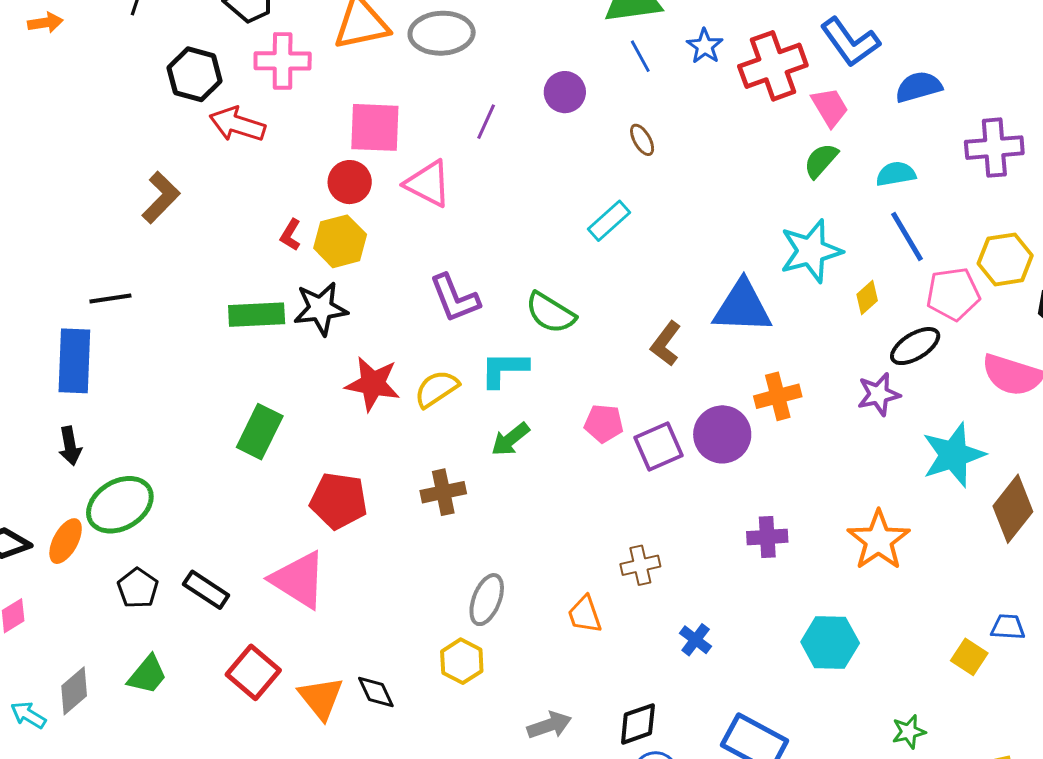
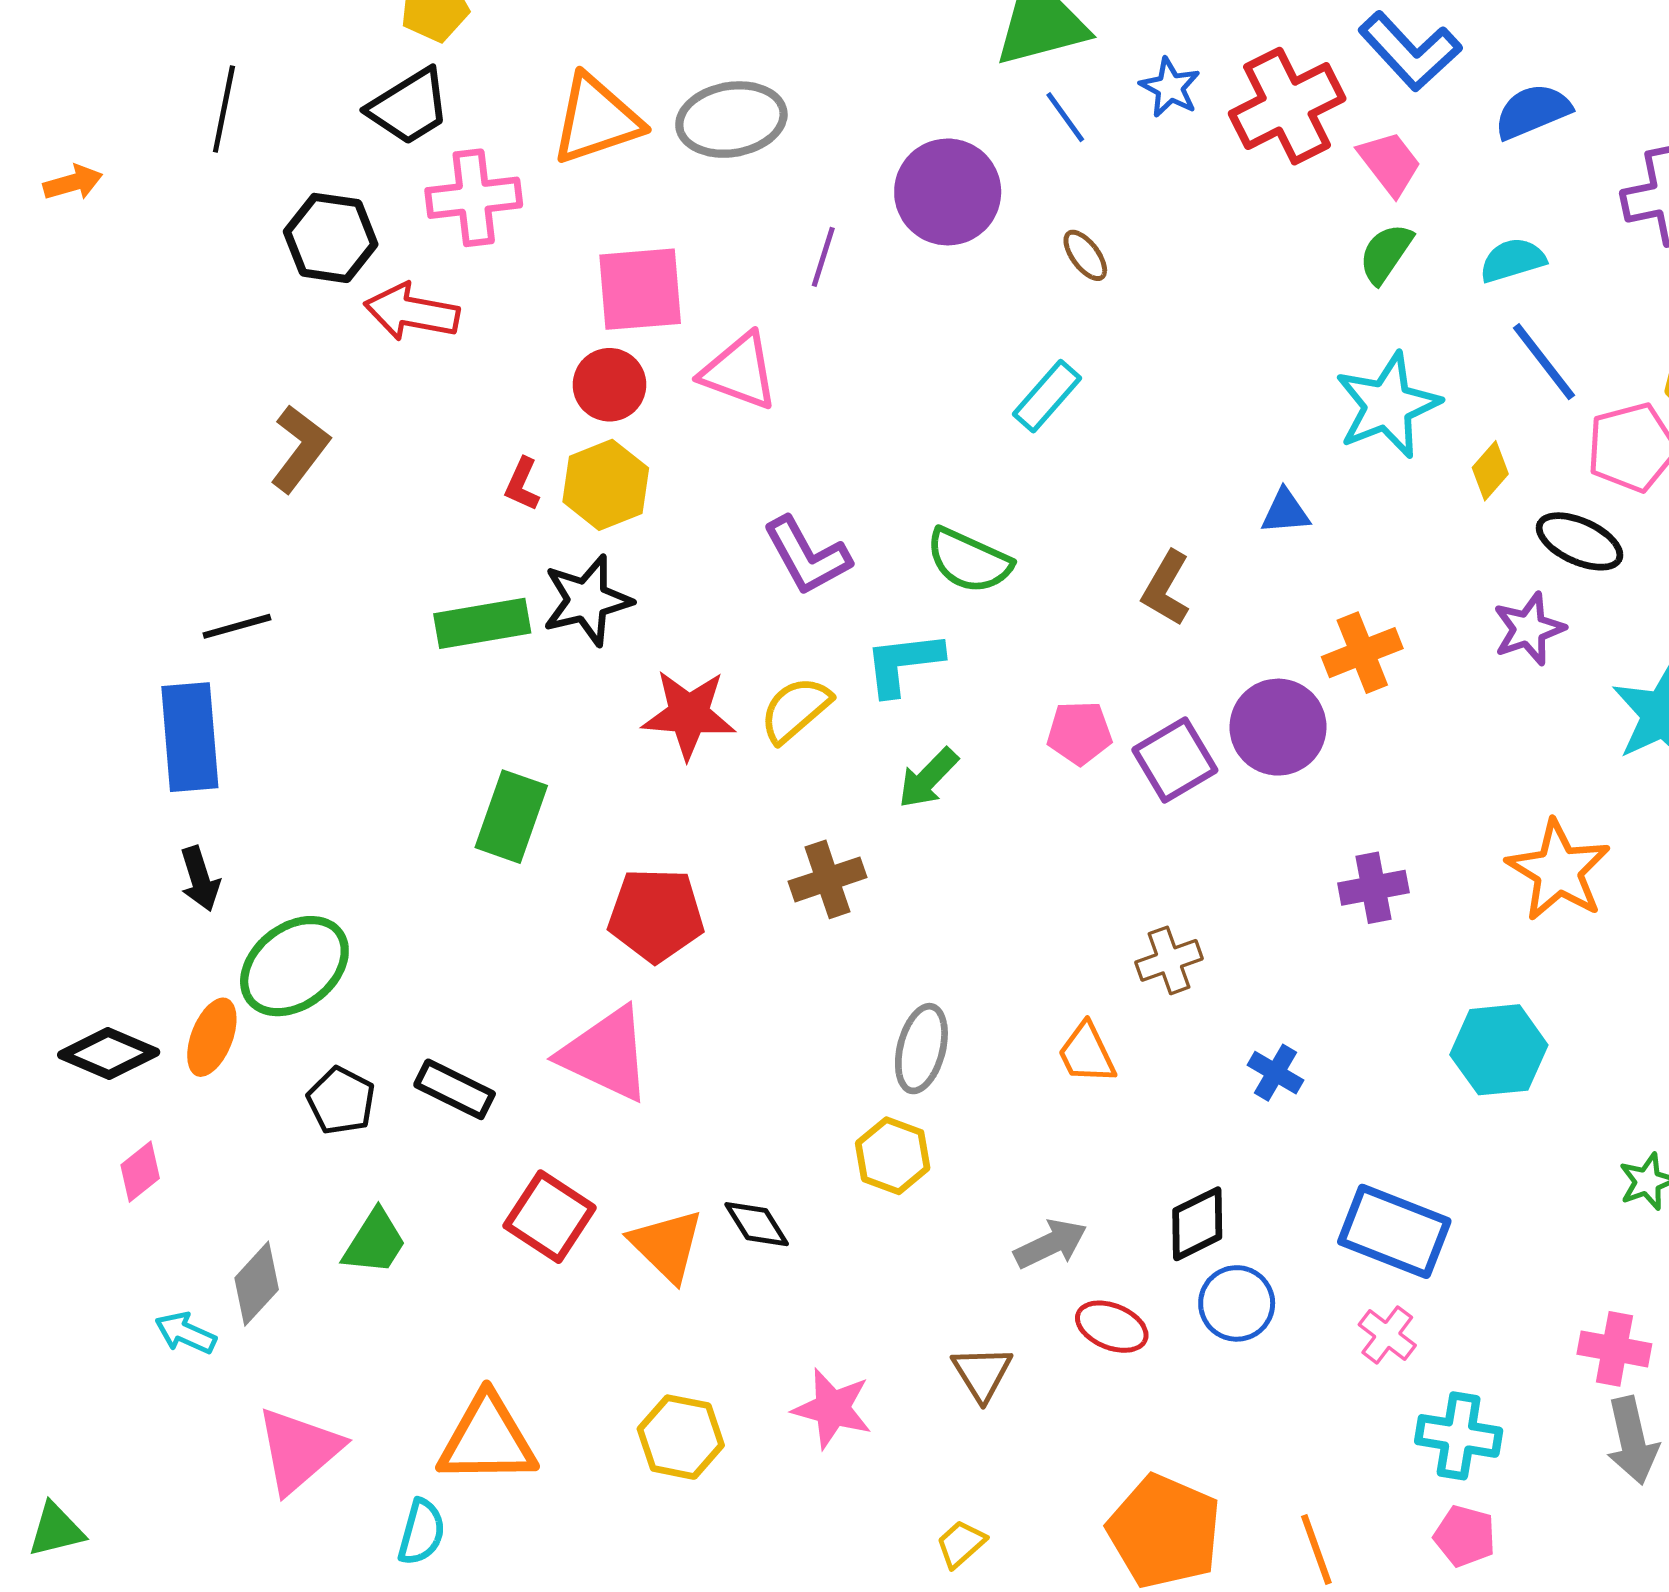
purple circle: (565, 92) -> (948, 192), size x1.5
blue triangle: (742, 307) -> (1285, 512), size x0.5
black ellipse: (915, 346) -> (1580, 541), turned 63

